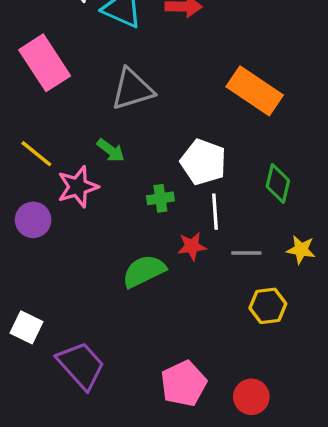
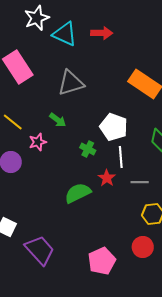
pink star: (78, 187) -> (38, 142), size x0.7
green cross: (160, 198) -> (88, 149), turned 35
red star: (192, 246) -> (107, 178), turned -30
red circle: (251, 397) -> (143, 247), moved

